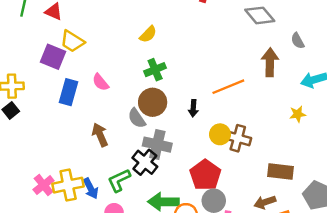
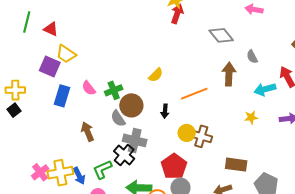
yellow semicircle: (148, 34) -> (156, 75), moved
green cross: (155, 70) -> (114, 90), moved

